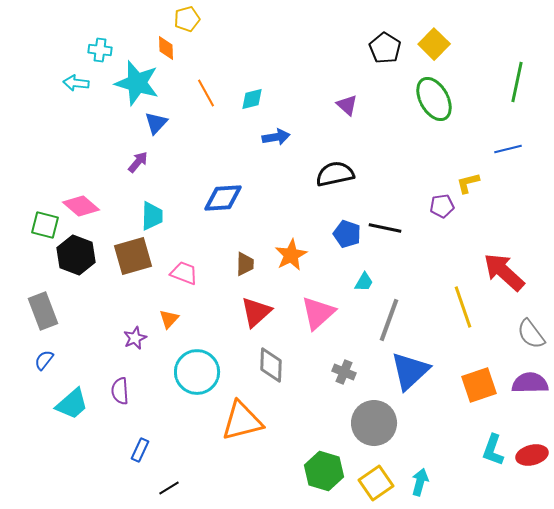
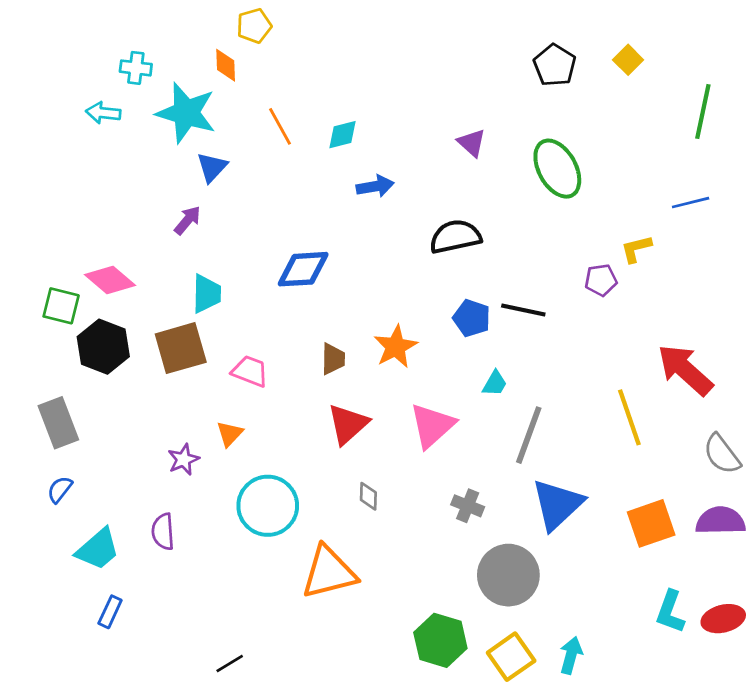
yellow square: (434, 44) -> (628, 60), moved, size x0.7
black pentagon: (385, 48) -> (555, 65), moved
green ellipse: (434, 99) -> (557, 169), moved
gray diamond: (271, 365) -> (368, 496), size x0.6
blue rectangle: (140, 450) -> (110, 612), moved

